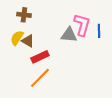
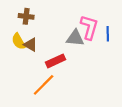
yellow semicircle: (17, 38) -> (19, 41), turned -63
red rectangle: (40, 57) -> (56, 61), moved

